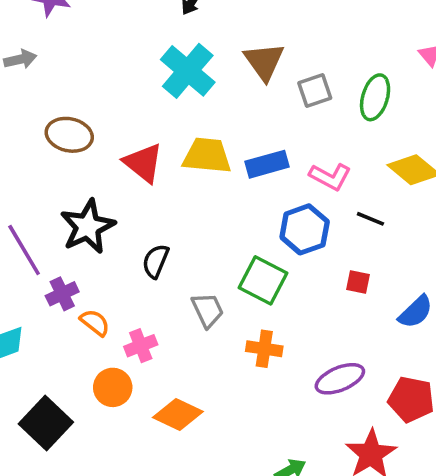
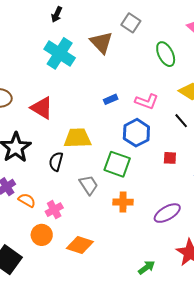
gray square: (315, 91) -> (131, 23), moved, turned -30
green ellipse: (375, 97) -> (166, 54), turned -35
yellow trapezoid: (207, 156) -> (78, 138), moved
blue rectangle: (267, 164) -> (111, 99), size x0.6
black line: (370, 219) -> (181, 121), moved, turned 35

